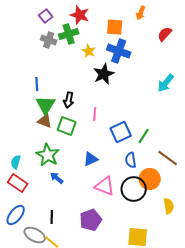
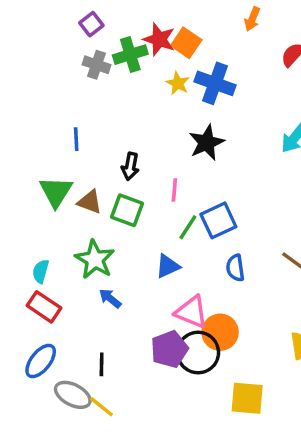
red star: (80, 15) -> (159, 39), moved
orange square: (115, 27) -> (186, 43), moved, turned 30
yellow star: (89, 51) -> (178, 83), moved
black star: (104, 74) -> (207, 143), moved
green triangle: (46, 105) -> (56, 192), moved
green line: (144, 136) -> (188, 227), moved
orange circle: (150, 179) -> (220, 332), moved
black circle: (134, 189) -> (198, 353), moved
purple pentagon: (91, 220) -> (169, 349), moved

